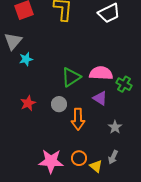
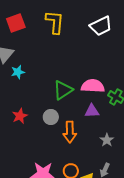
purple triangle: (100, 98) -> (92, 111), turned -35

